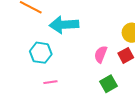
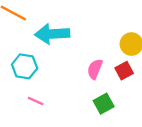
pink line: (50, 82) -> (36, 101), turned 32

